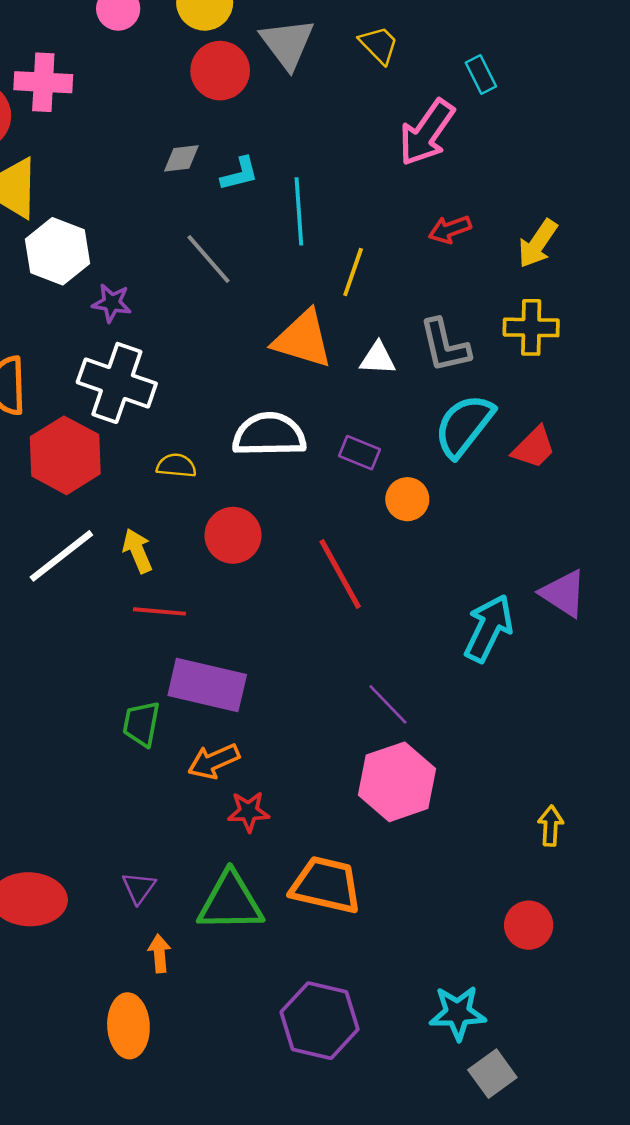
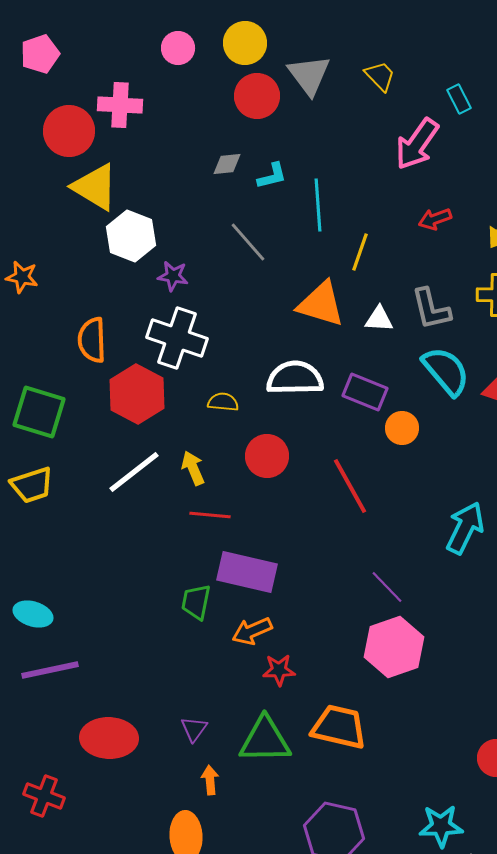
cyan semicircle: (464, 426) -> (446, 371), turned 102
purple rectangle: (360, 453) -> (365, 392), size x1.4

